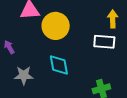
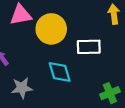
white rectangle: (104, 42) -> (89, 47), moved

